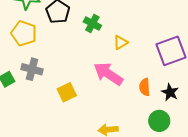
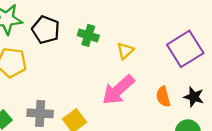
gray cross: (32, 69) -> (40, 113), moved
pink arrow: (108, 74) -> (118, 90), turned -64

